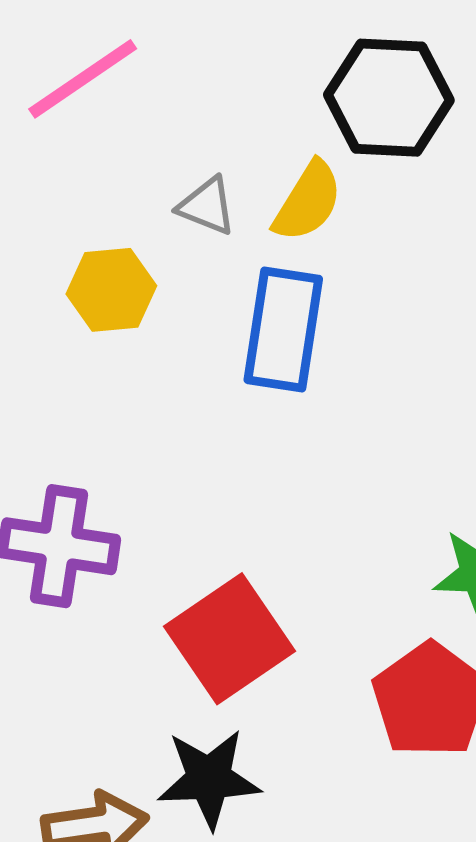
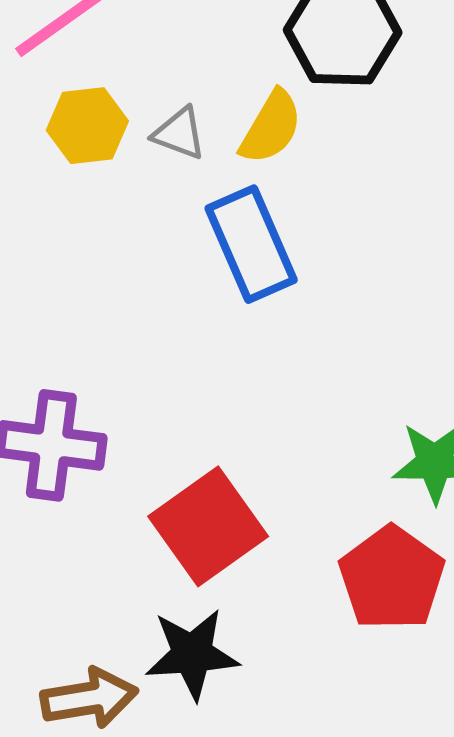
yellow hexagon: (111, 290) -> (87, 126), moved
blue rectangle: (283, 329) -> (251, 244), turned -31

